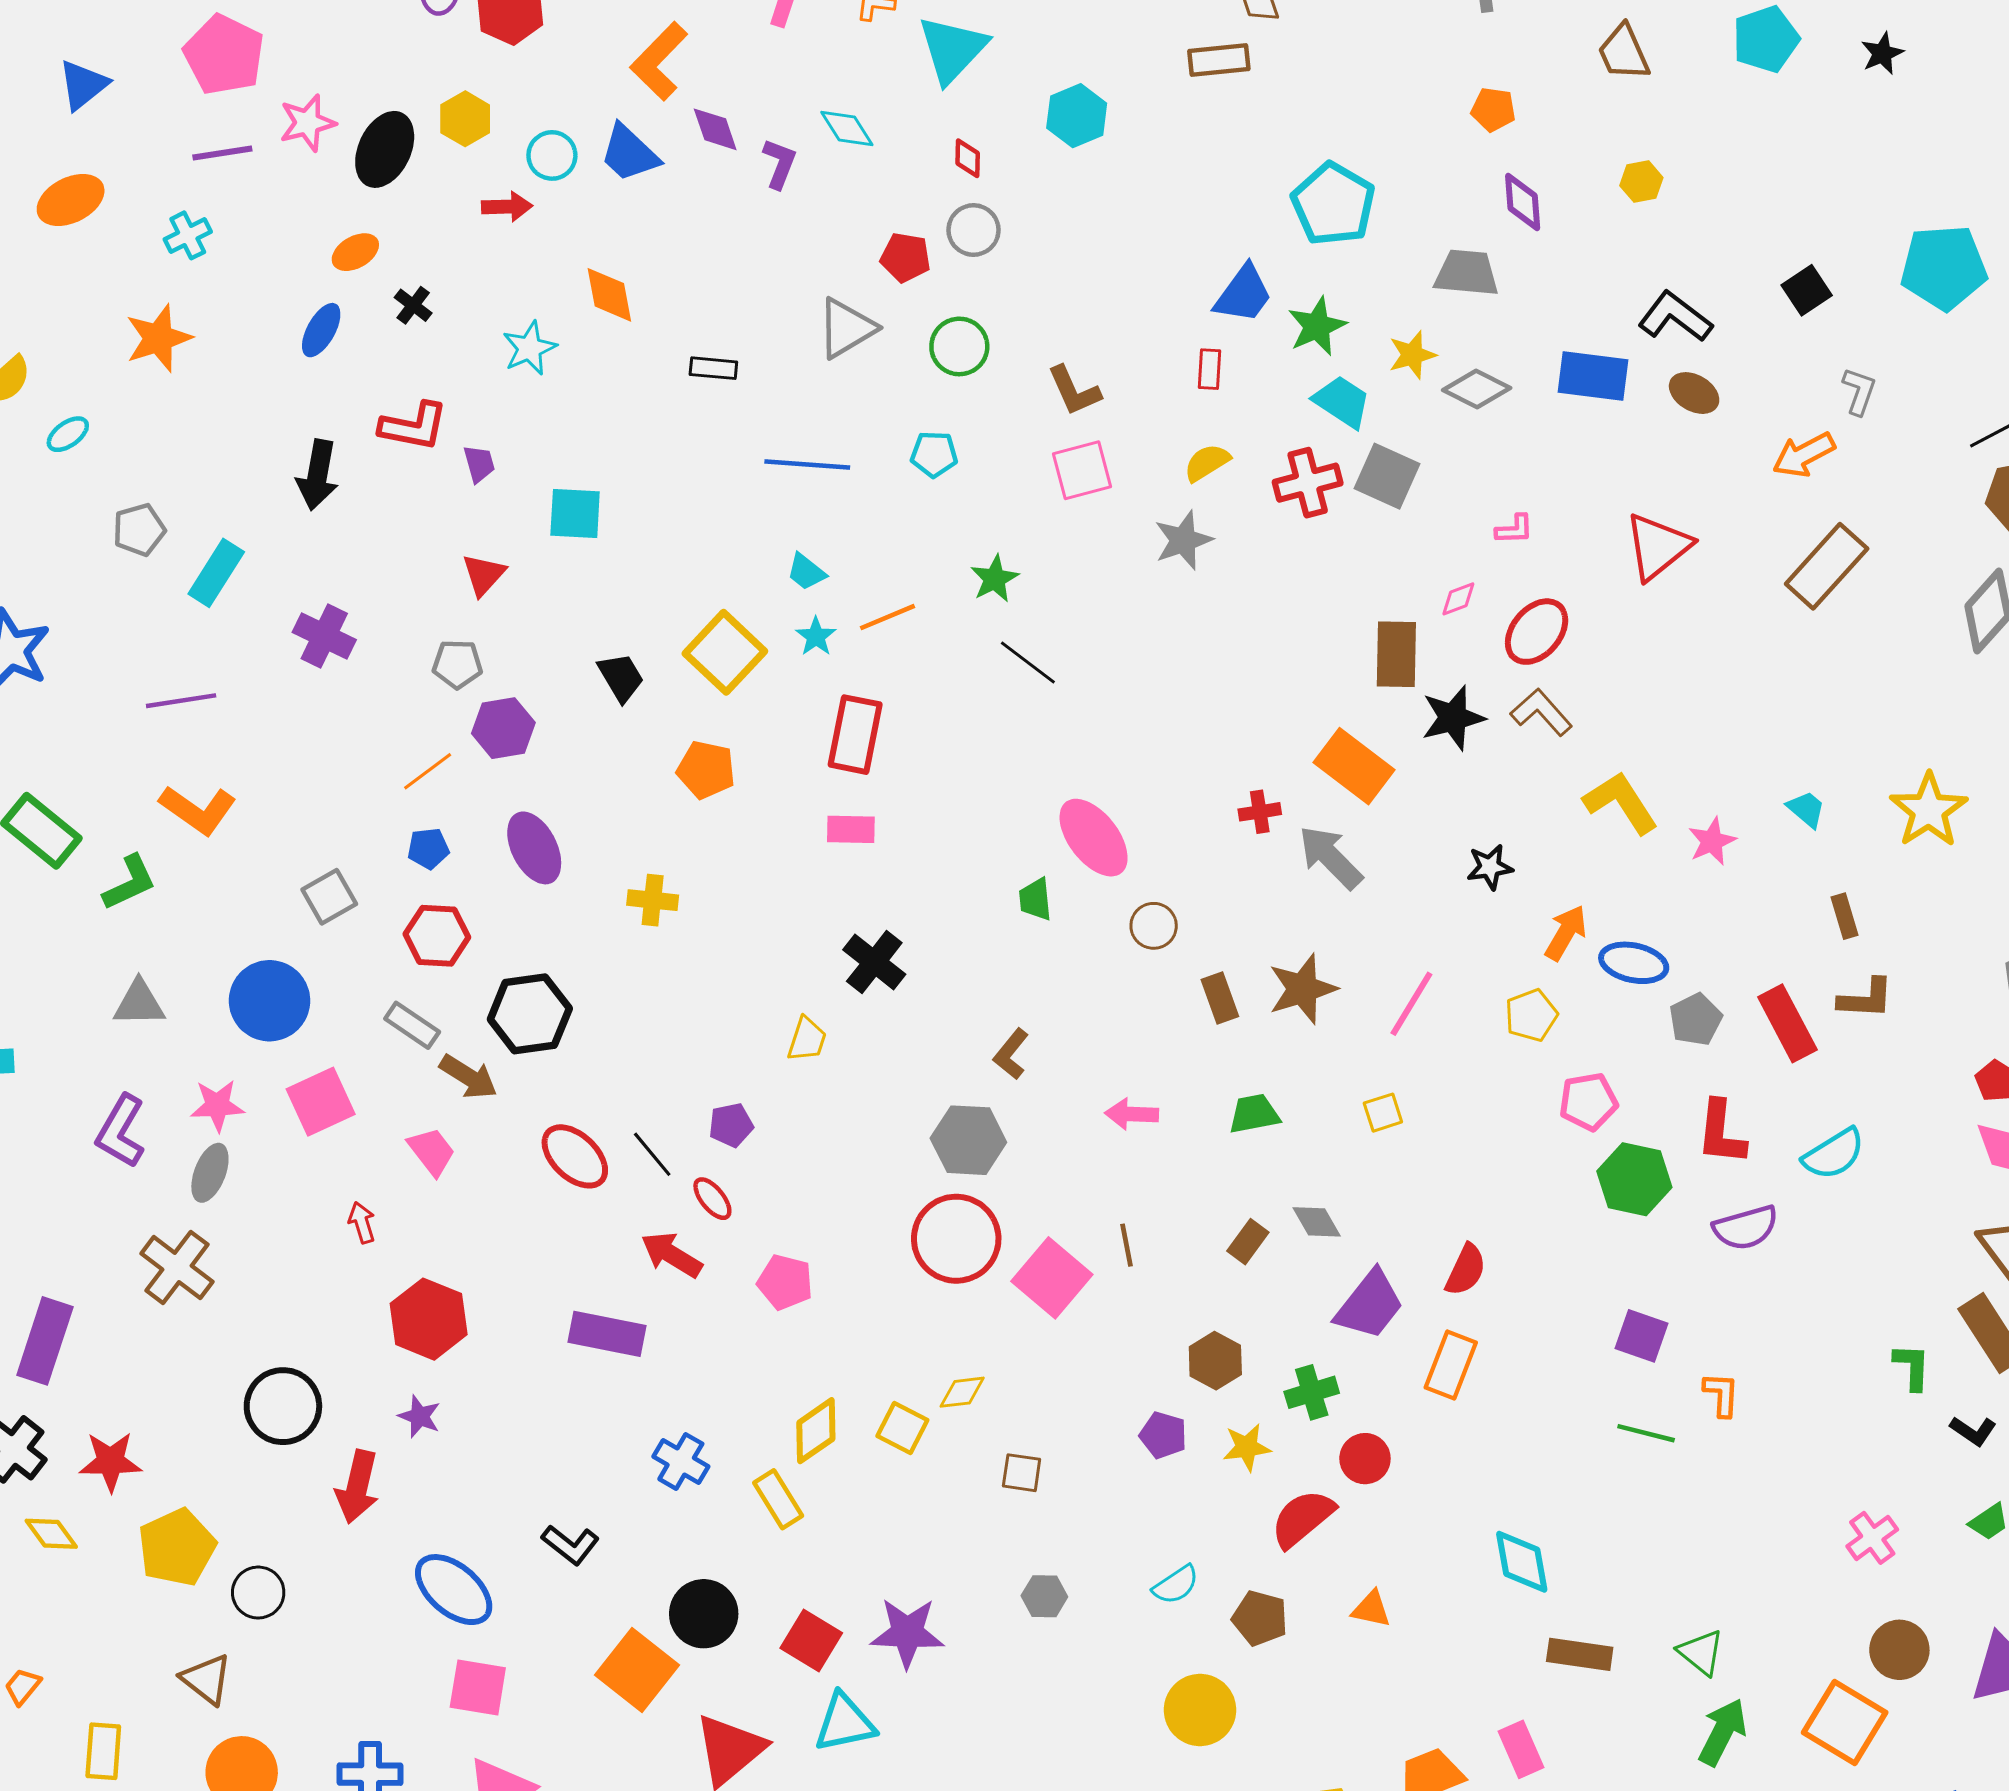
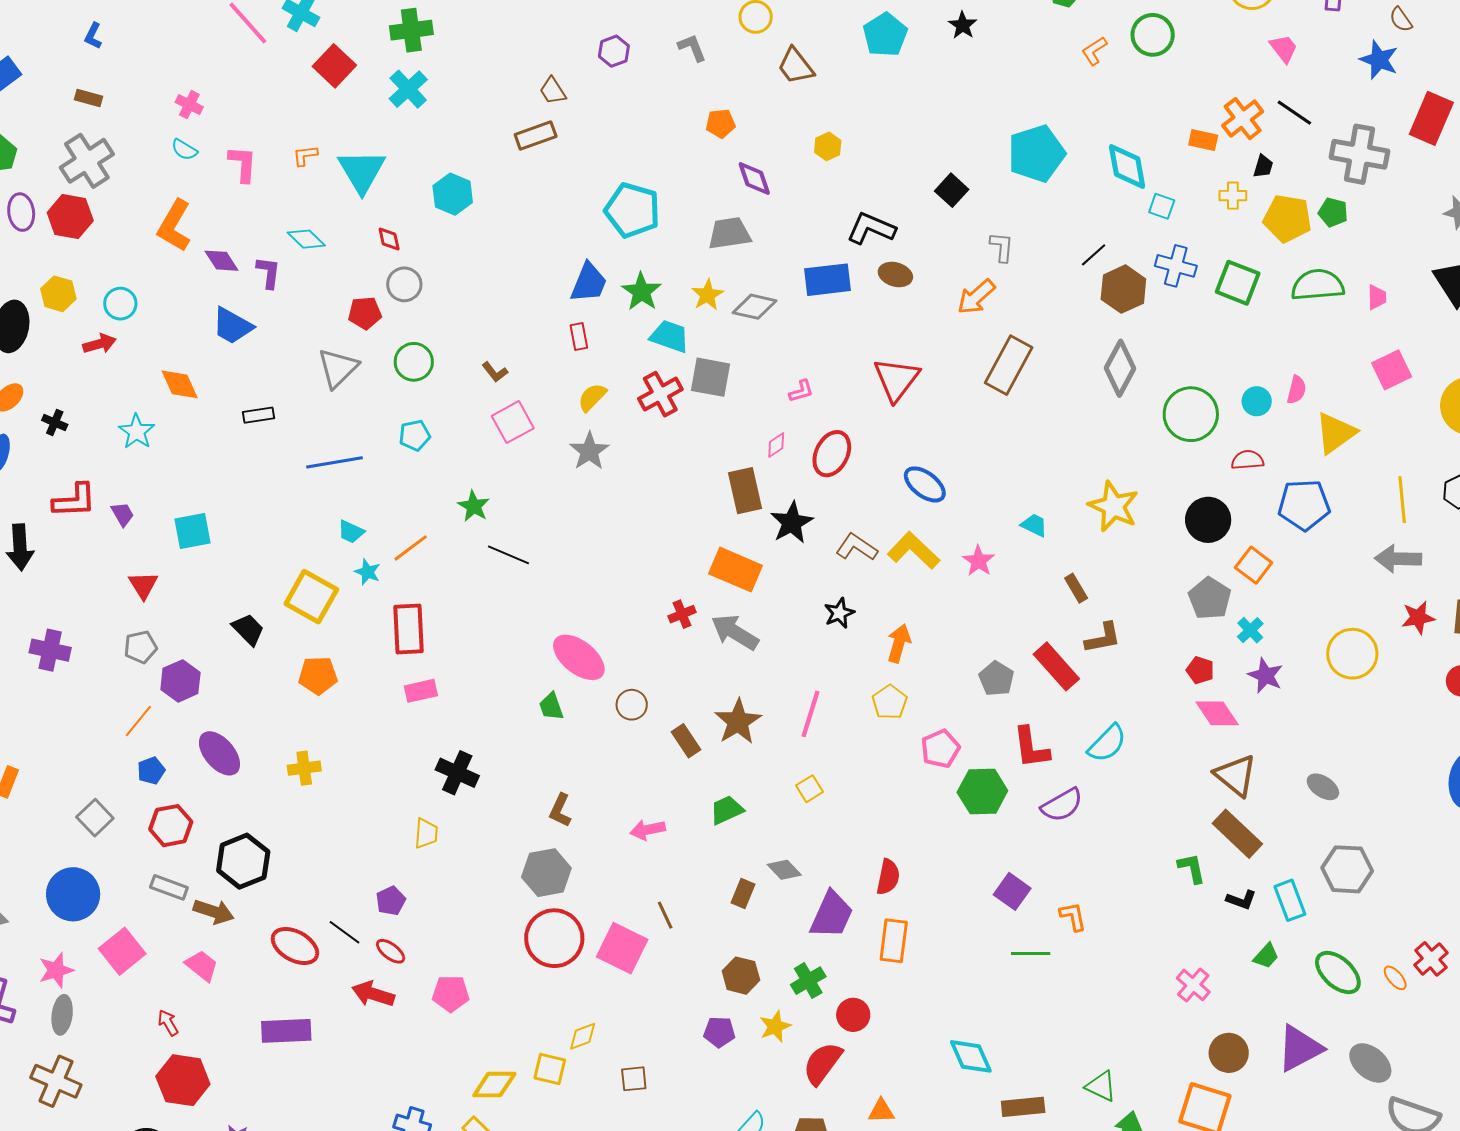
blue trapezoid: (629, 153) -> (232, 326), moved
brown L-shape: (1074, 391) -> (495, 372), size x0.7
brown L-shape: (1541, 712) -> (857, 547), moved
blue ellipse: (1634, 963) -> (925, 484), moved, turned 39
red hexagon: (429, 1319) -> (183, 1080), moved
purple rectangle: (607, 1334) -> (286, 1031), moved
purple square: (1642, 1336) -> (1012, 891), turned 30
yellow diamond: (816, 1431) -> (494, 1085), turned 48

